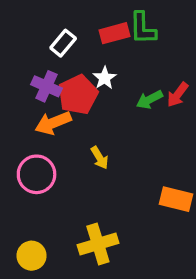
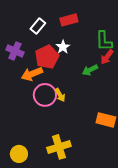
green L-shape: (143, 28) -> (104, 41), moved
purple cross: (46, 86) -> (15, 51), moved
green arrow: (149, 100) -> (90, 70), moved
pink circle: (37, 174) -> (45, 95), moved

